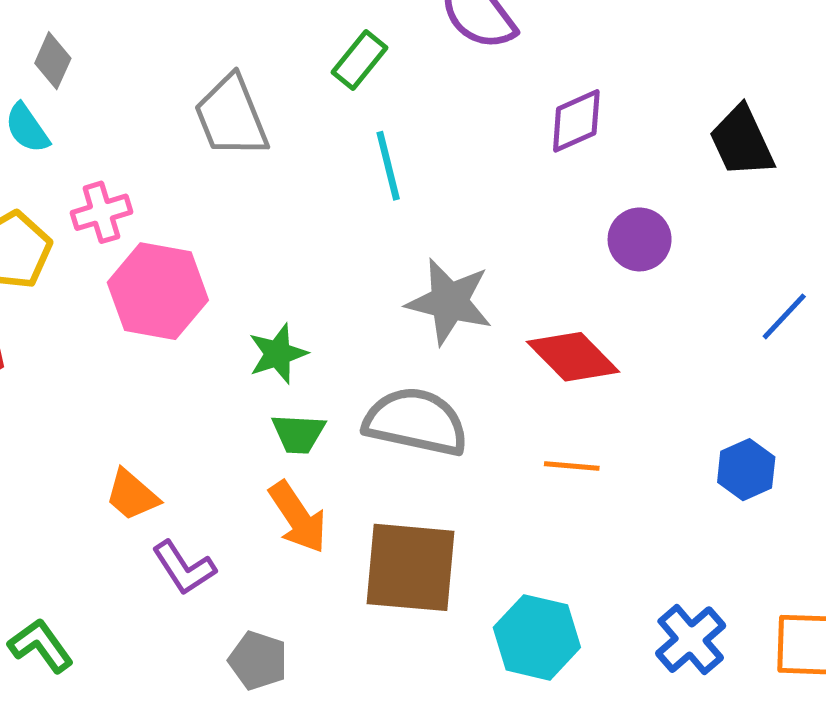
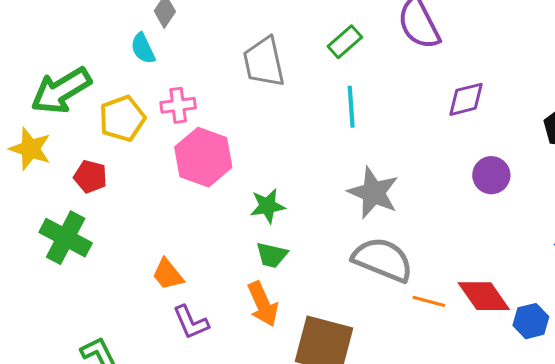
red diamond: (573, 357) -> (484, 296), moved
gray semicircle: (416, 422) -> (383, 260), moved

